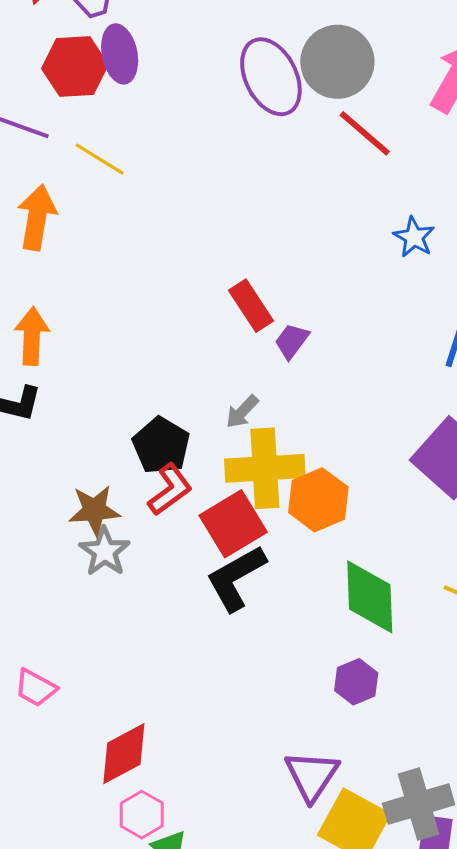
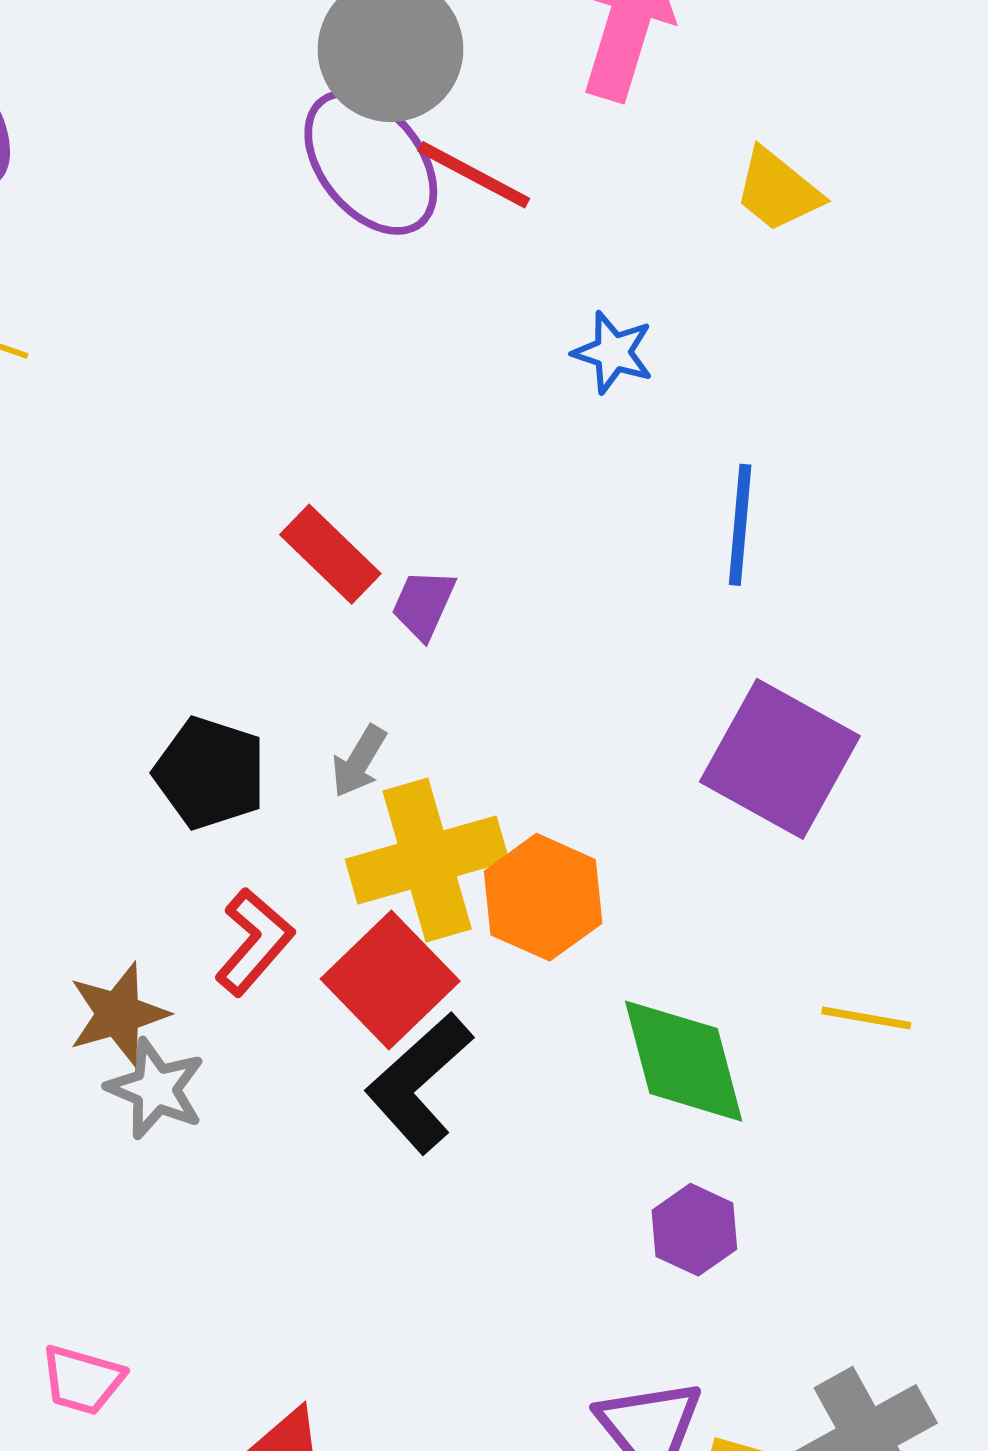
purple ellipse: (271, 77) -> (371, 162), moved
black pentagon: (161, 446) -> (210, 773), moved

